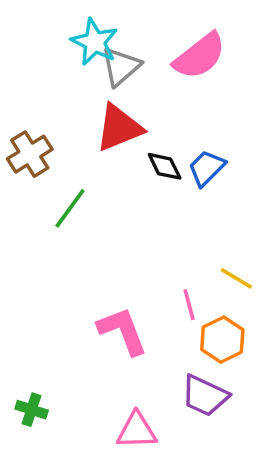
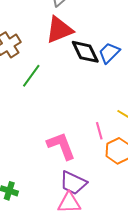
black diamond: (165, 166) -> (85, 52), size x1.4
purple trapezoid: (205, 396) -> (73, 183), moved

